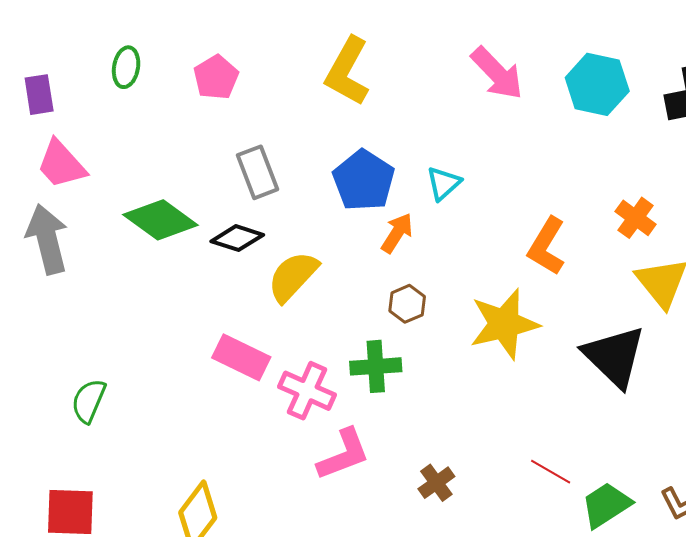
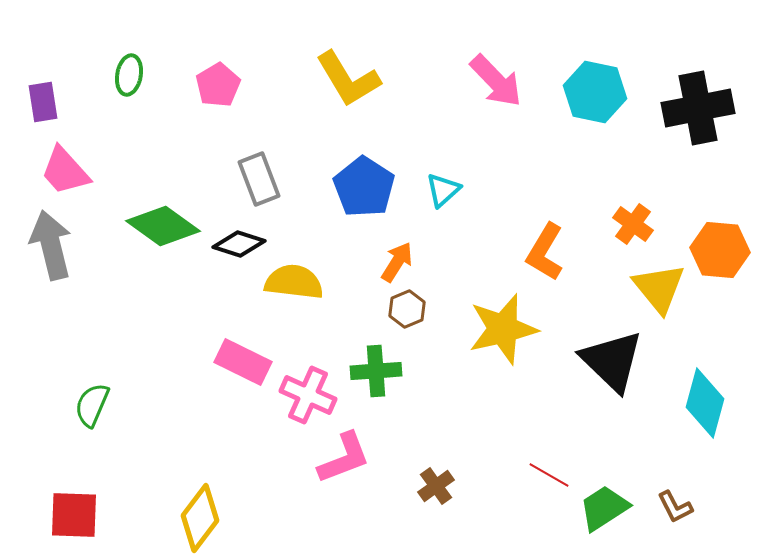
yellow L-shape: (347, 71) -> (348, 79), turned -60
orange arrow: (397, 233) -> (397, 262), moved
yellow semicircle: (293, 276) -> (294, 282), turned 54

